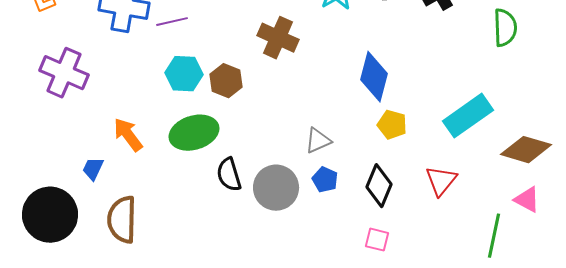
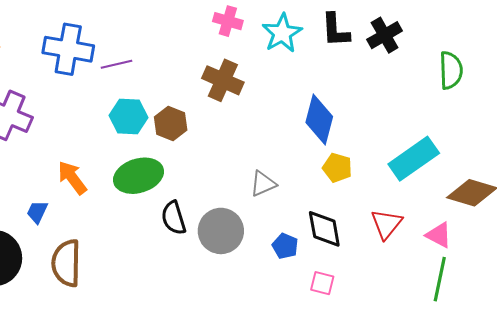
blue pentagon: (325, 180) -> (285, 246), moved
black diamond: (379, 186) -> (324, 229), turned -33
pink triangle: (527, 200) -> (439, 235), moved

